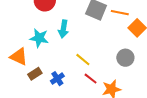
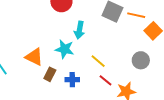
cyan star: (39, 38) -> (65, 49), moved
brown rectangle: (35, 74) -> (50, 74), turned -32
blue cross: (57, 79) -> (72, 80), turned 32

